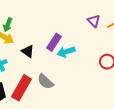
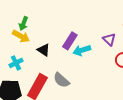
purple triangle: (94, 21) -> (109, 39), moved

